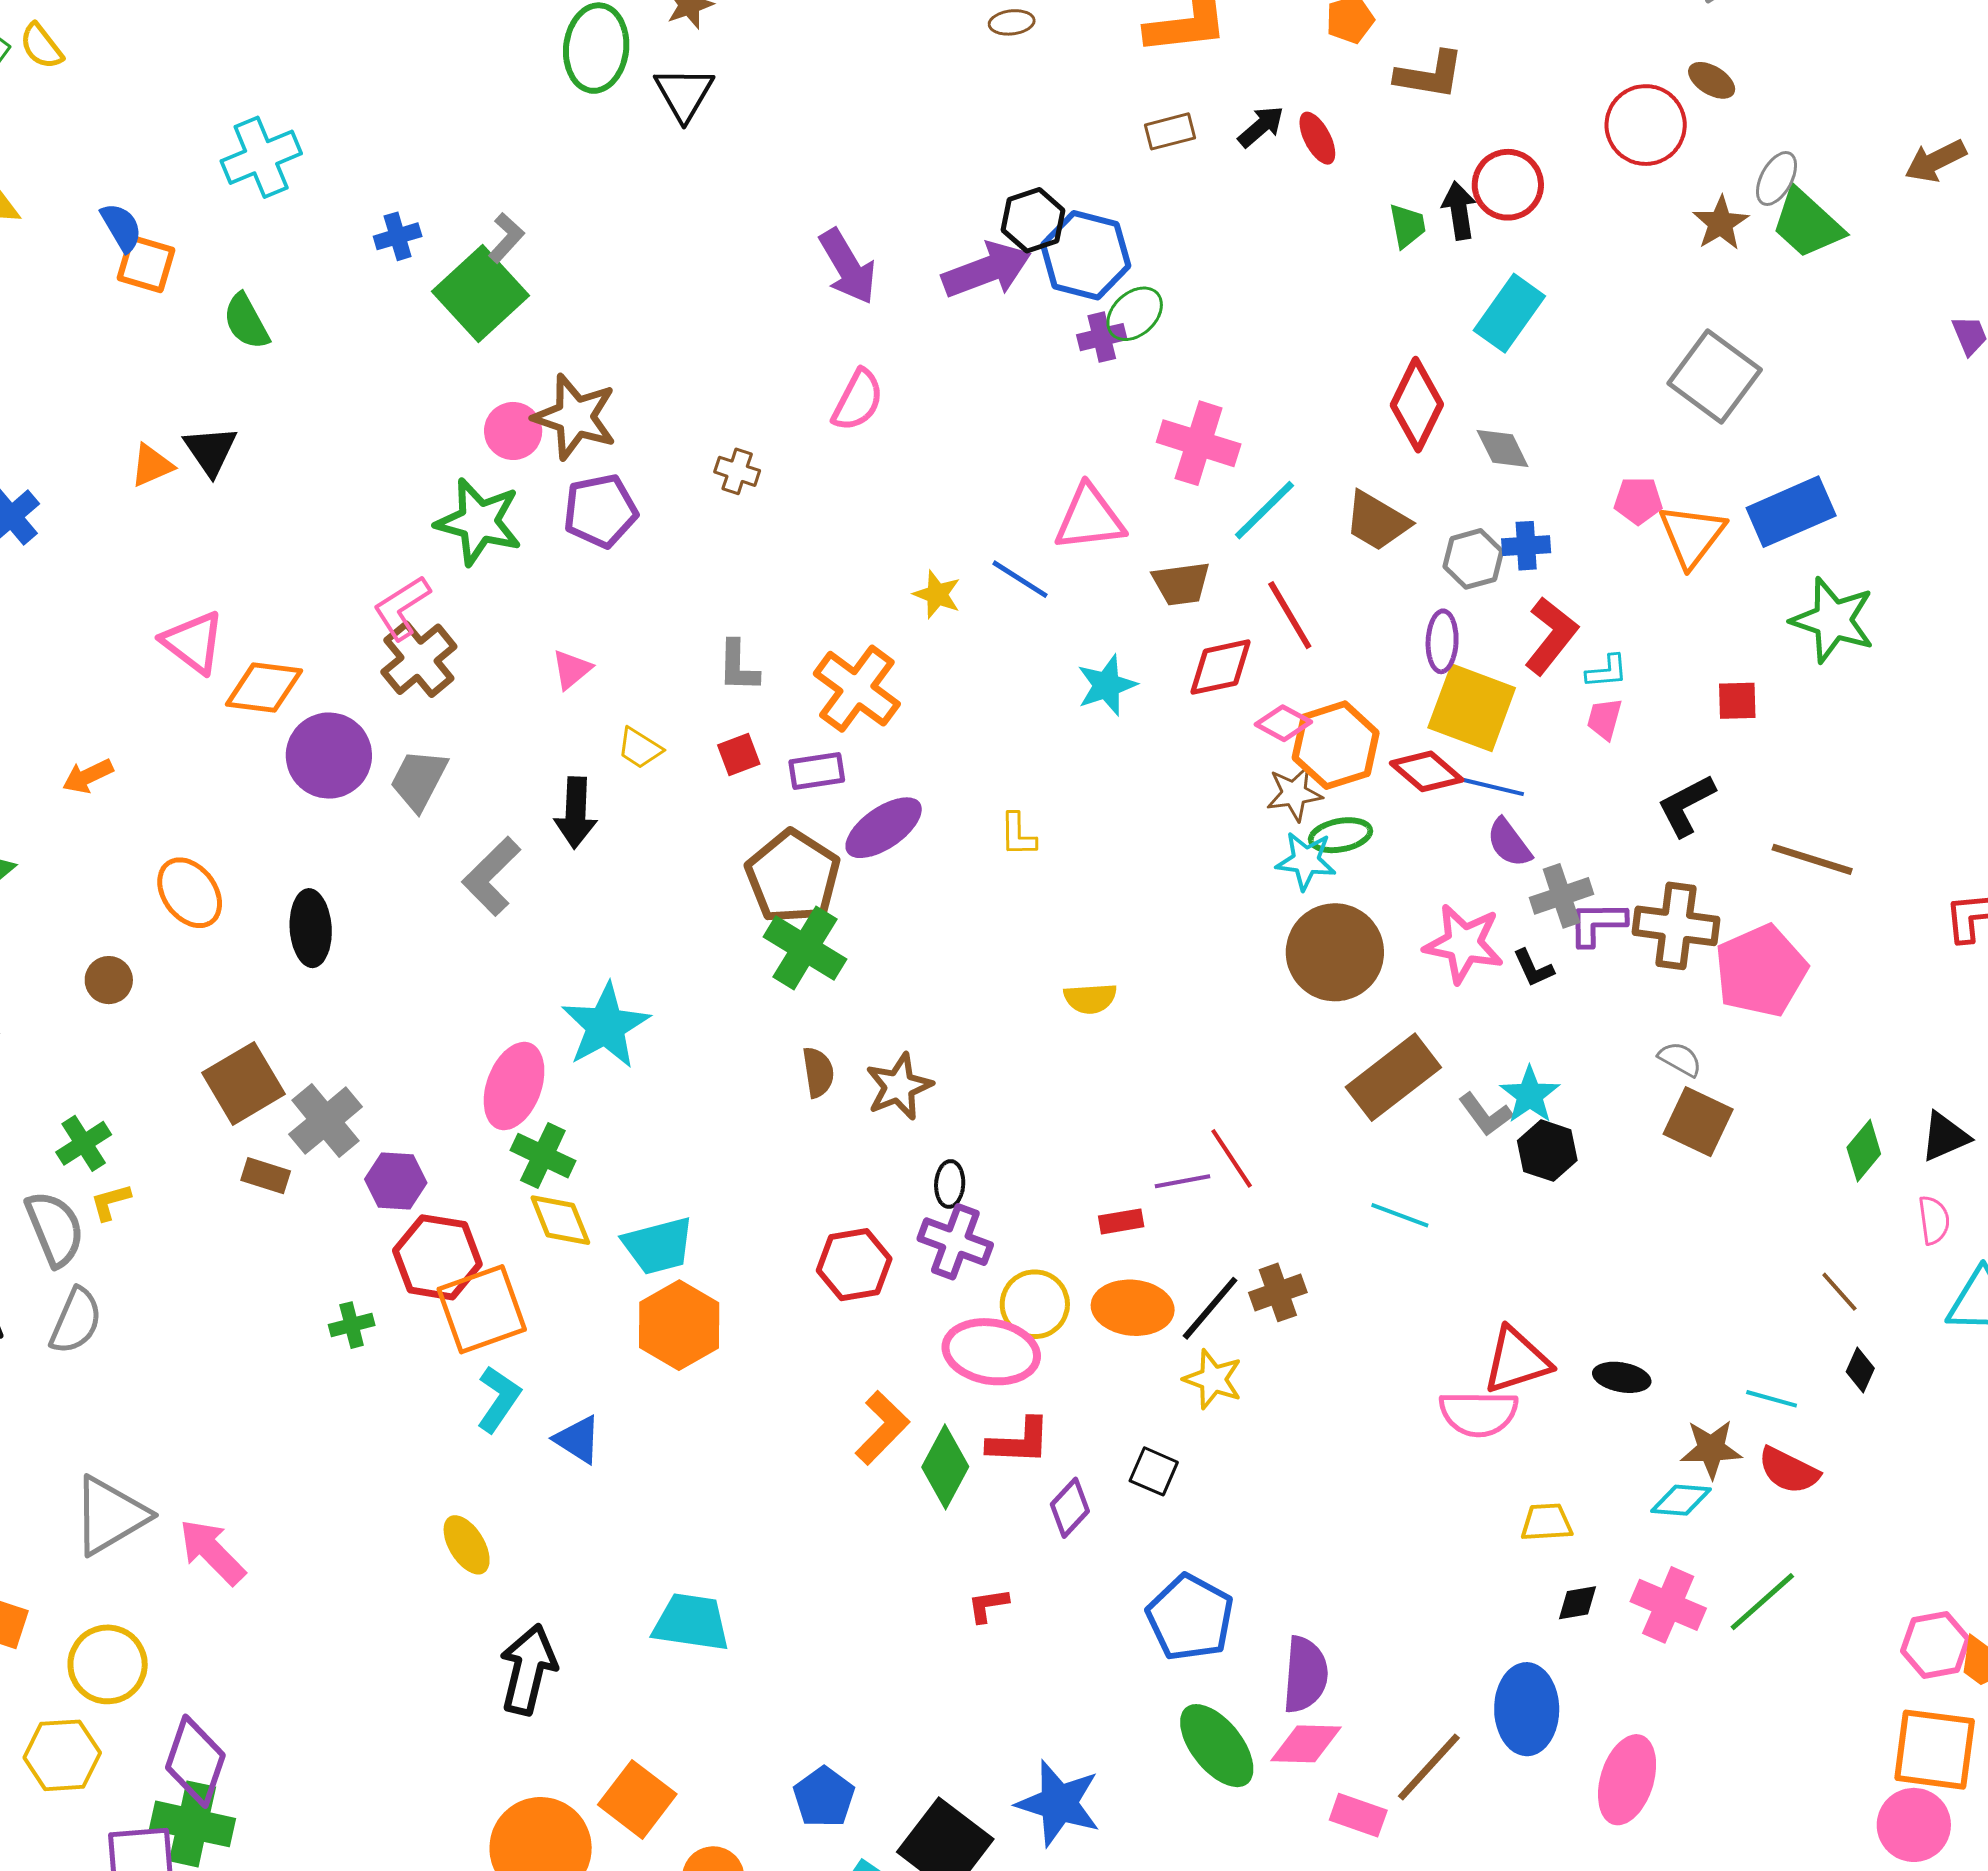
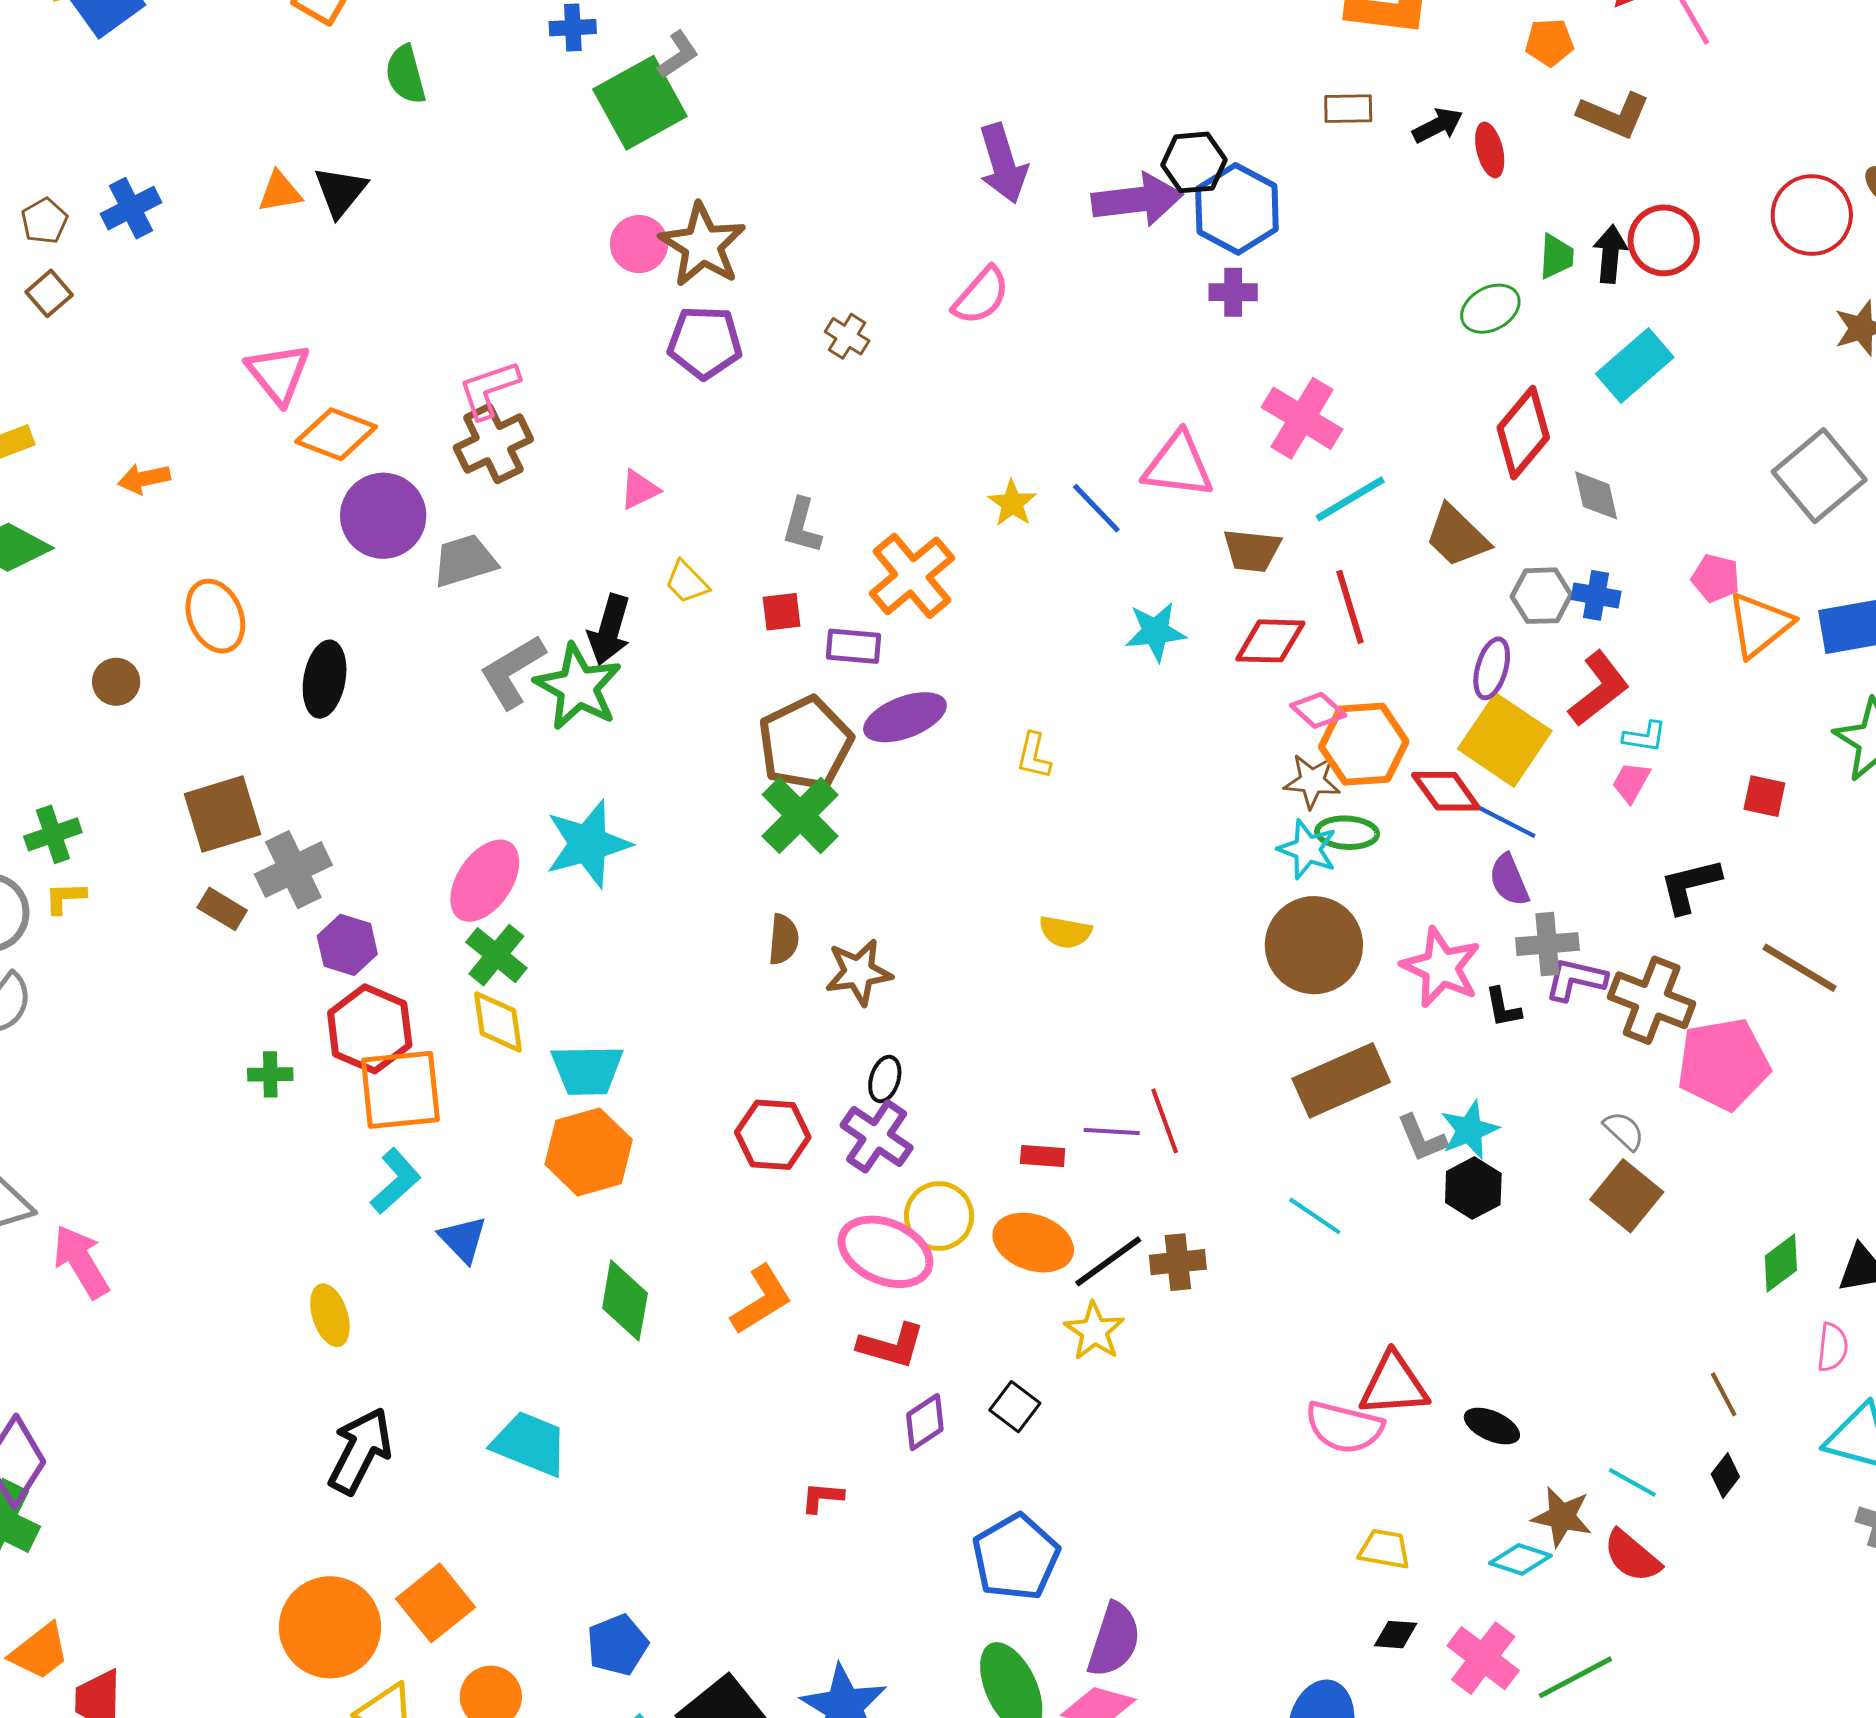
green ellipse: (1135, 314) -> (1490, 309), moved
green star: (479, 522) -> (578, 687), moved
gray trapezoid: (419, 780) -> (465, 561), turned 32
green diamond: (945, 1467) -> (625, 1301), moved, turned -32

